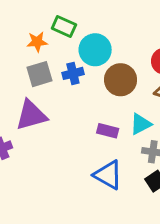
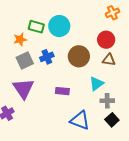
cyan circle: (95, 50) -> (59, 26), moved
purple triangle: (31, 115) -> (23, 89), turned -40
purple rectangle: (108, 131) -> (62, 91), moved

